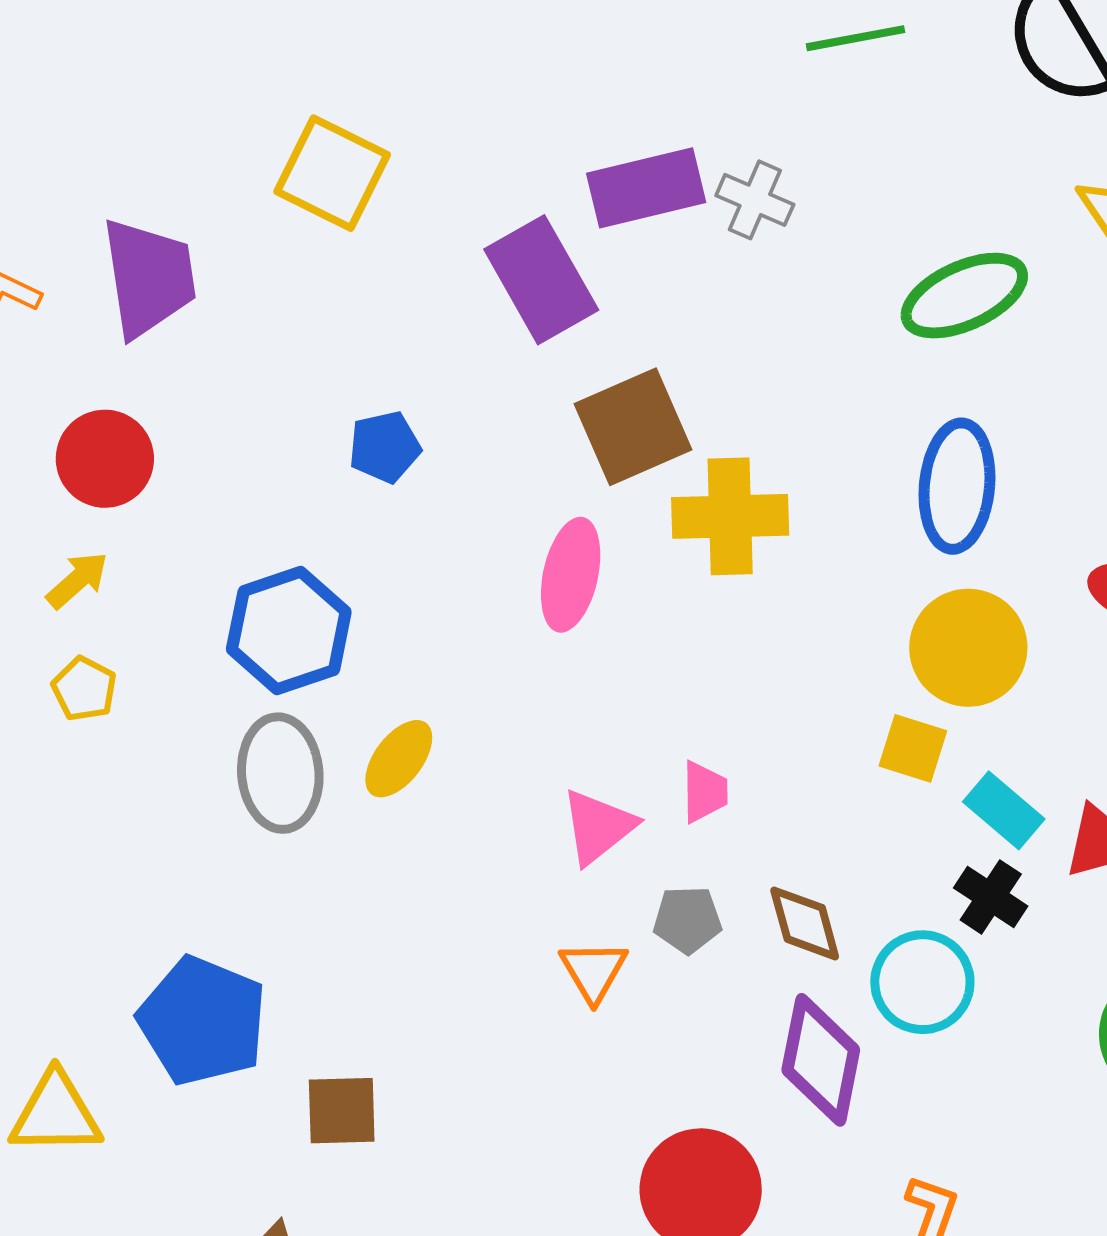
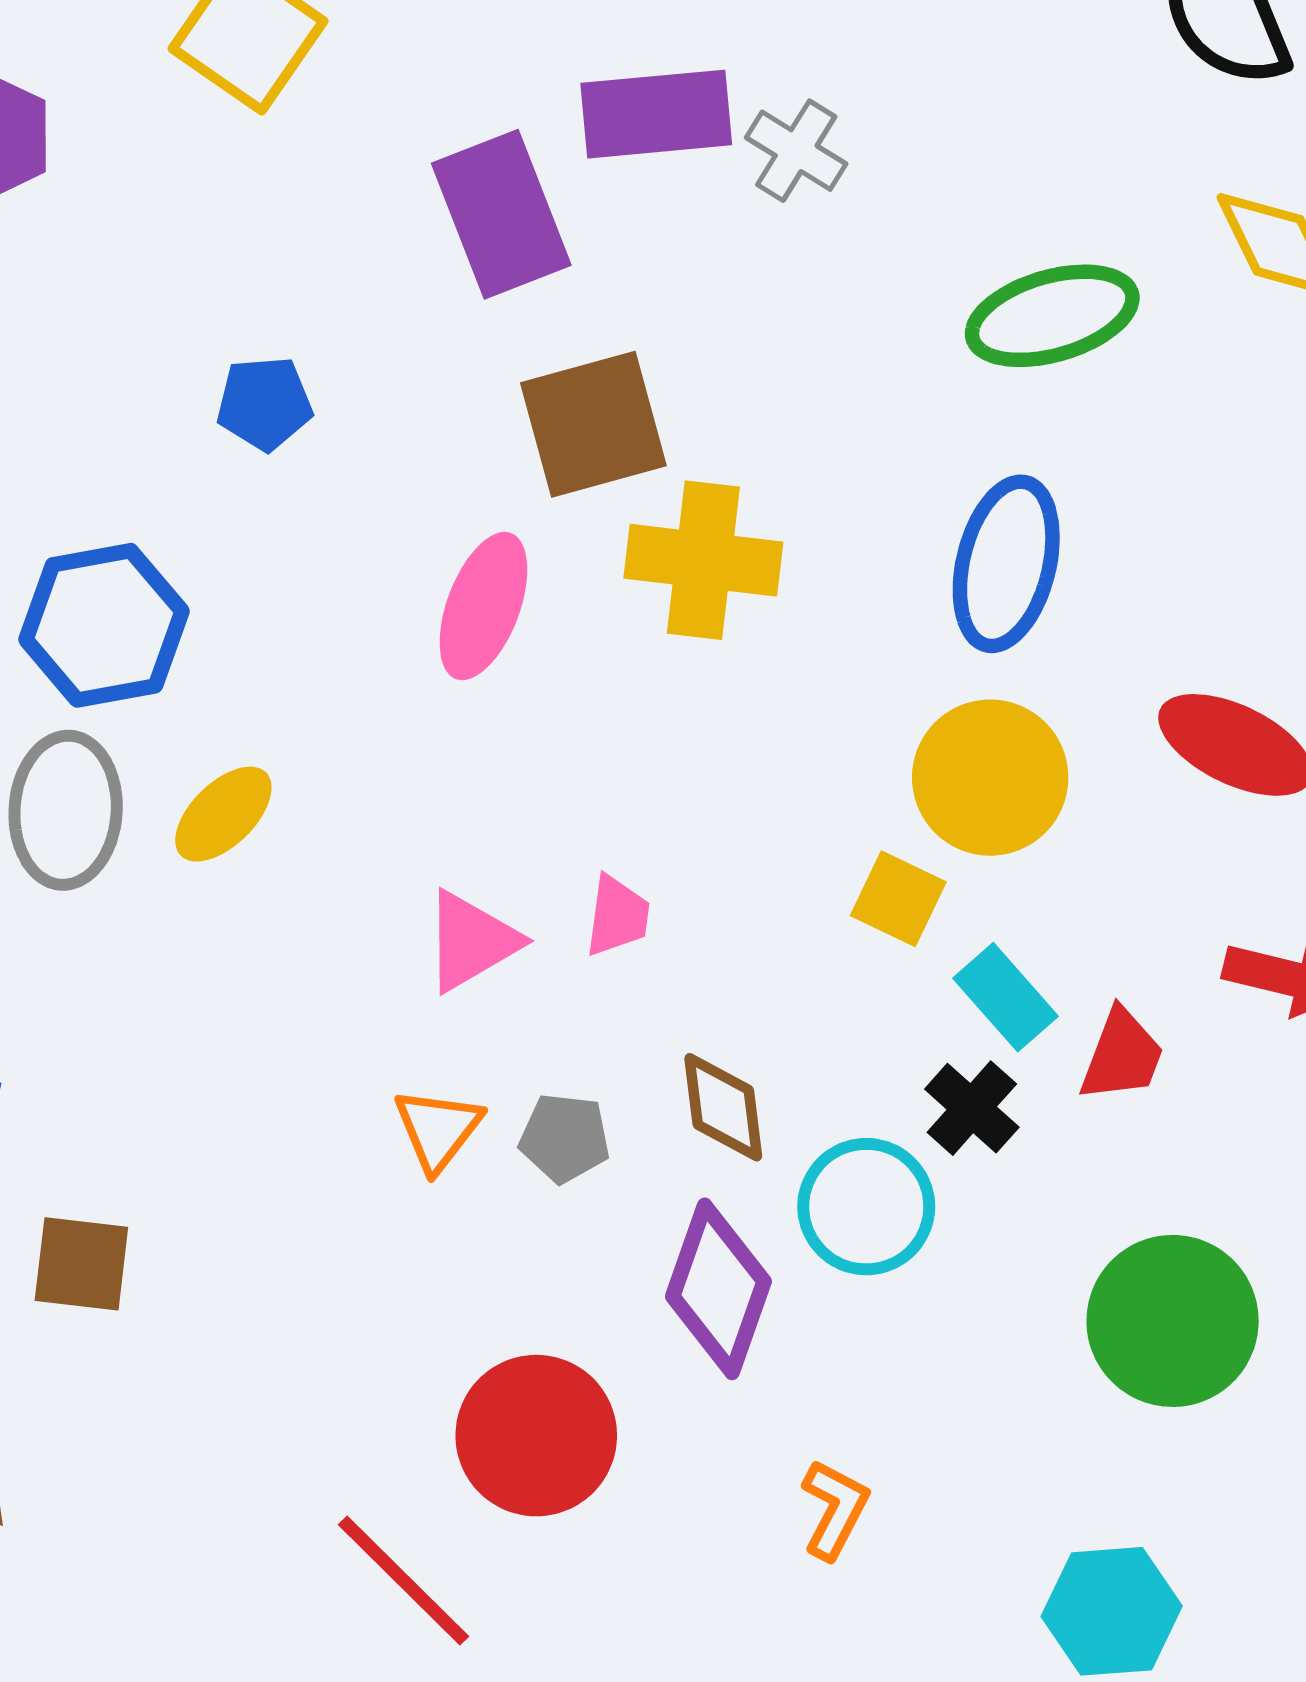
gray pentagon: (687, 920) -> (565, 1138), moved

